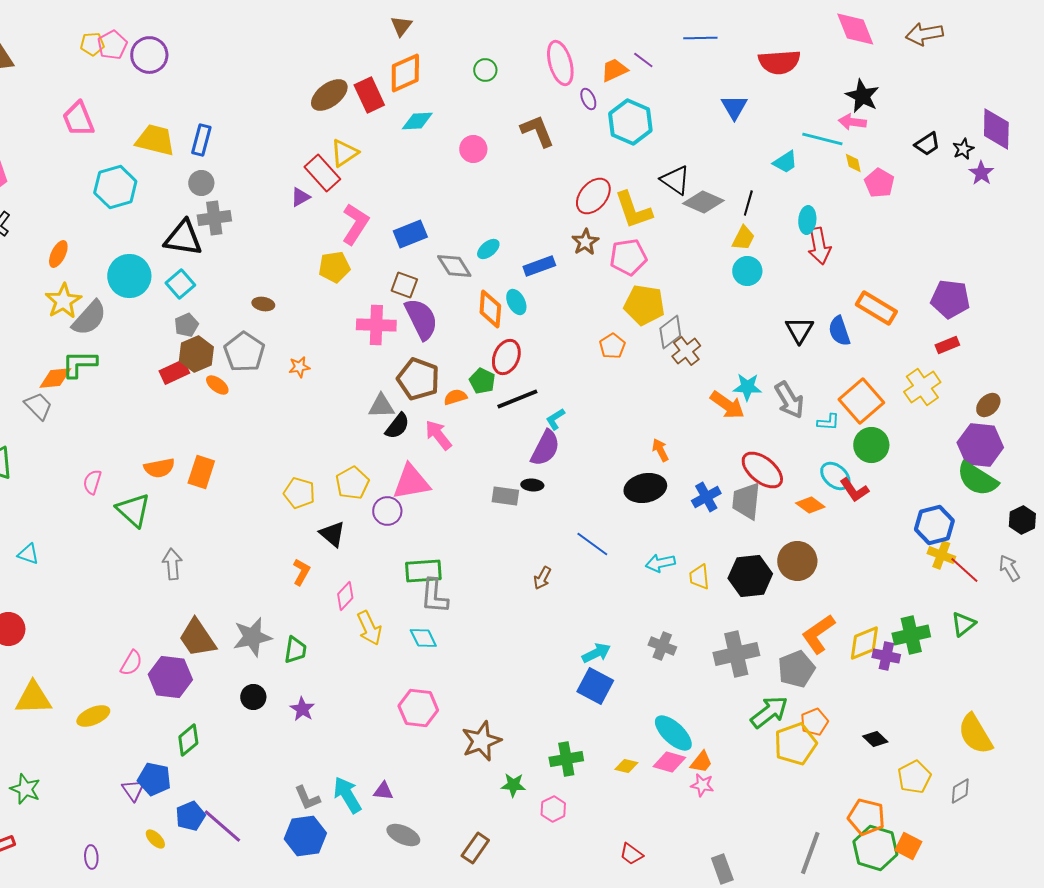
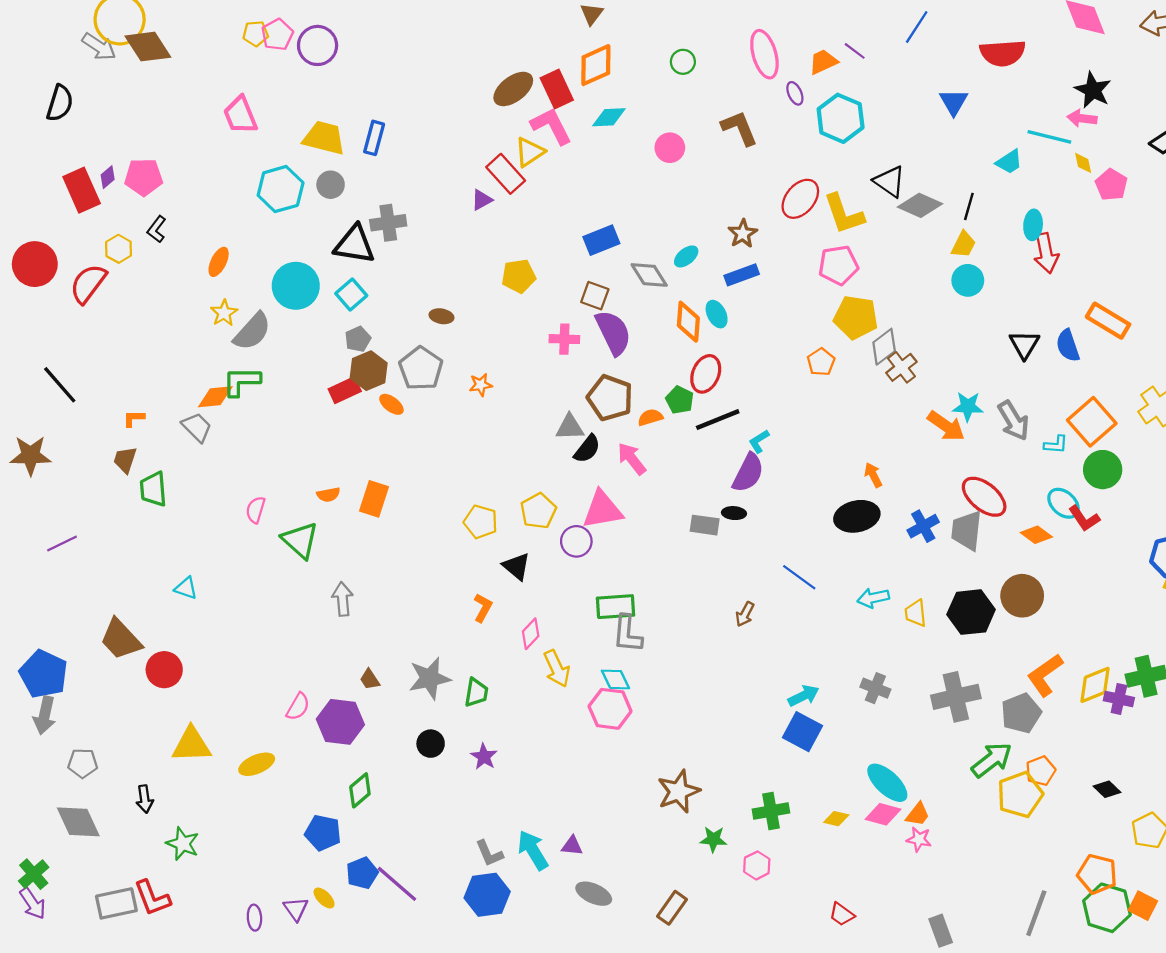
blue line: (700, 38) -> (917, 27), turned -56
gray circle: (201, 183) -> (331, 185), moved
pink L-shape: (355, 224) -> (551, 126), moved, turned -60
brown star: (585, 242) -> (743, 234), moved
yellow star: (63, 301) -> (224, 313), size x0.7
pink cross: (376, 325) -> (564, 339), size x0.7
orange semicircle: (159, 468) -> (328, 495), size x0.7
brown trapezoid: (197, 638) -> (370, 679), size x0.5
pink hexagon: (418, 708) -> (610, 709), moved
purple triangle: (133, 790) -> (296, 909), moved

